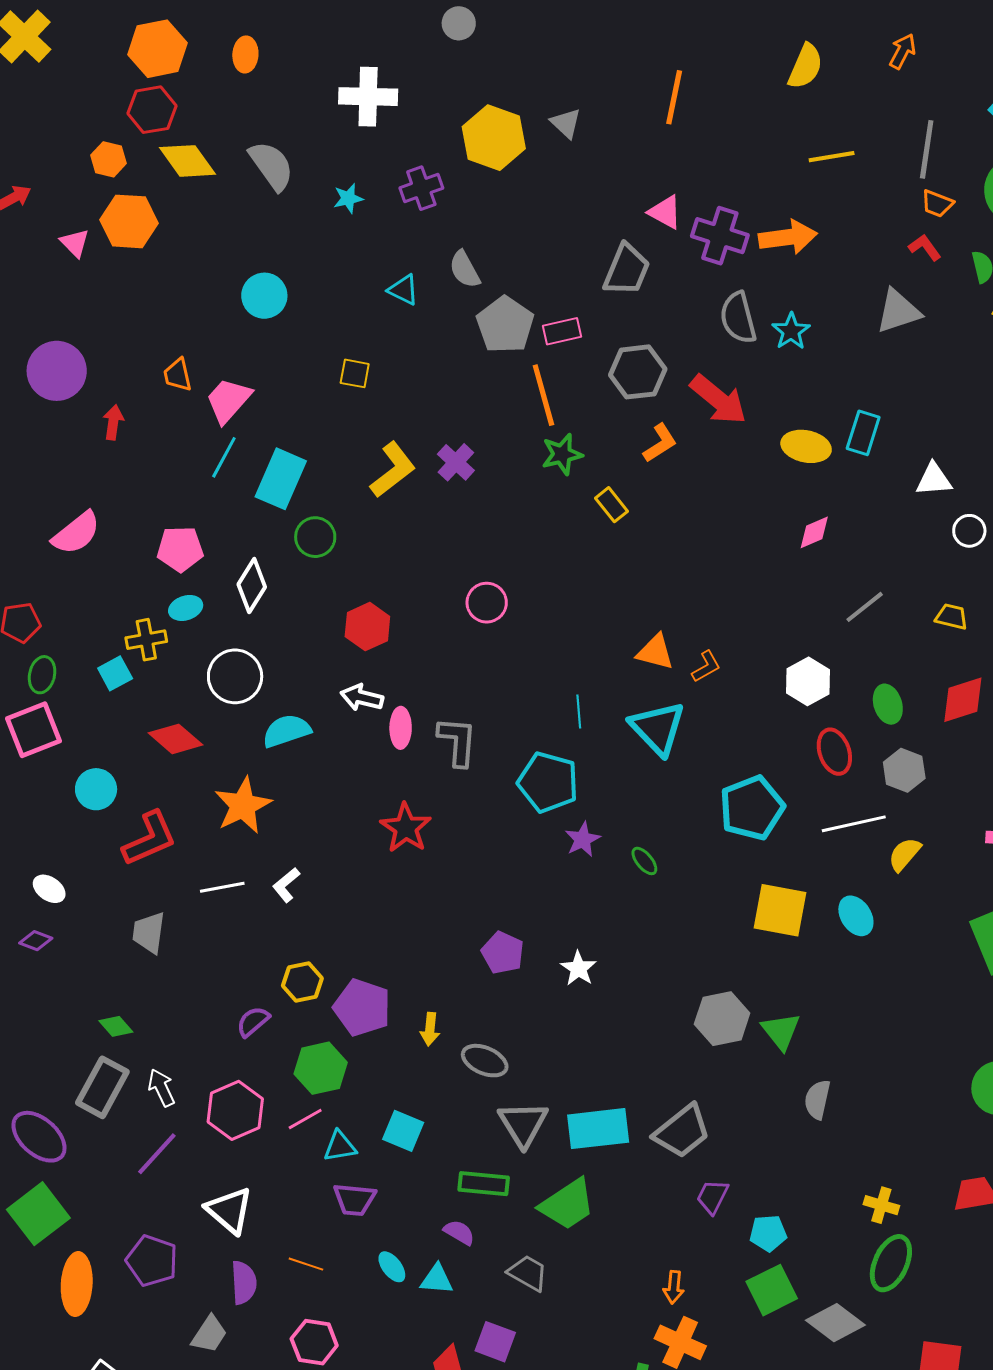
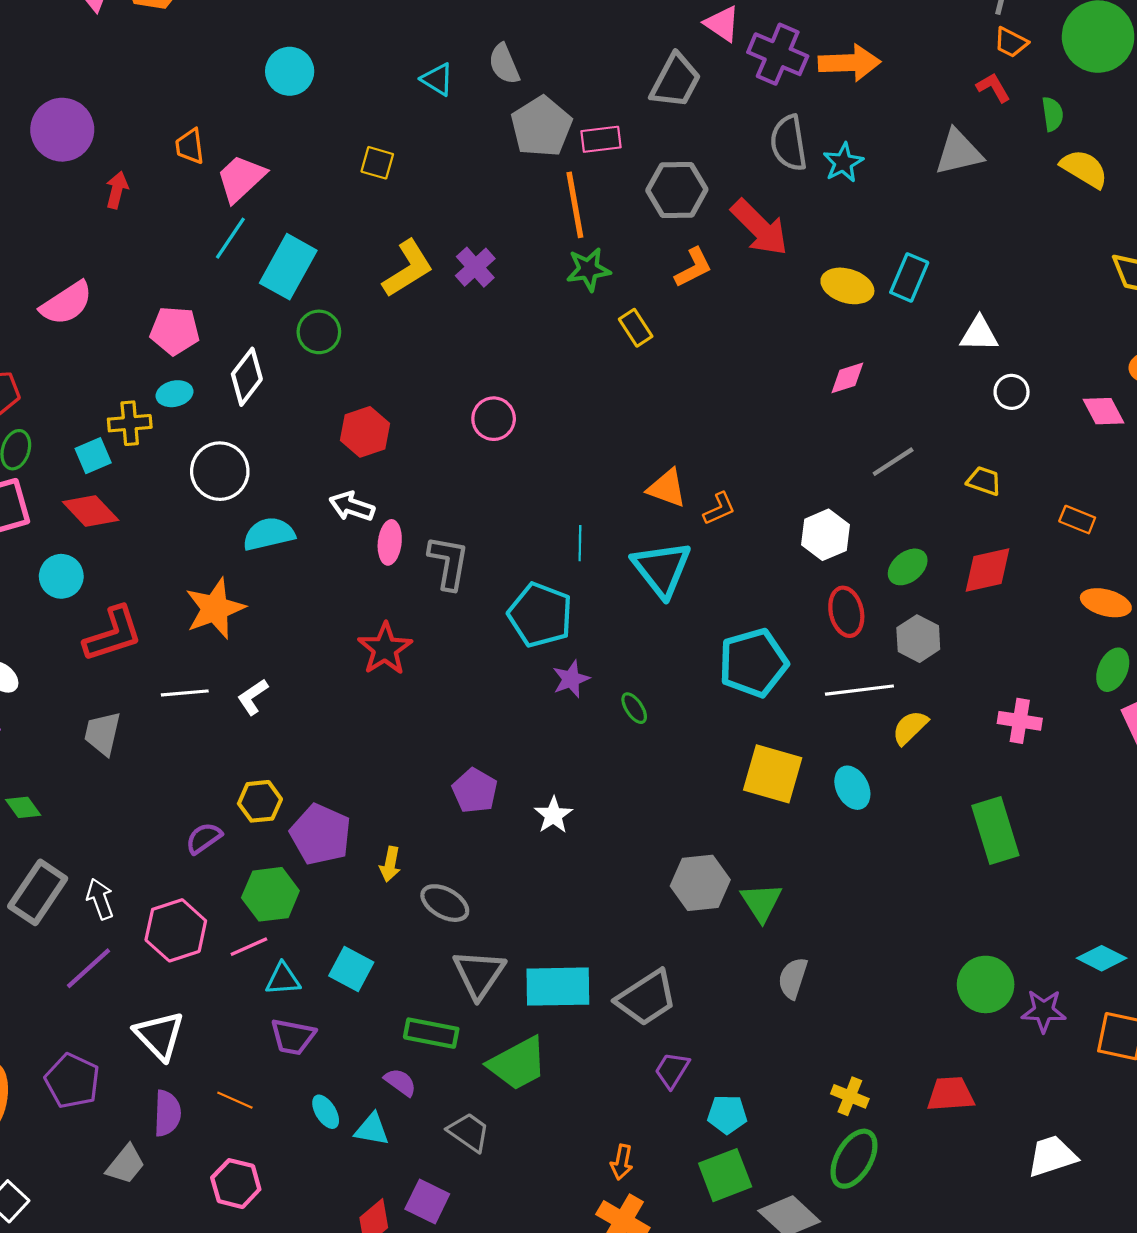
green ellipse: (888, 704) -> (908, 567), turned 63
red diamond: (175, 739) -> (91, 511), moved
green diamond: (116, 1026) -> (23, 807), moved

